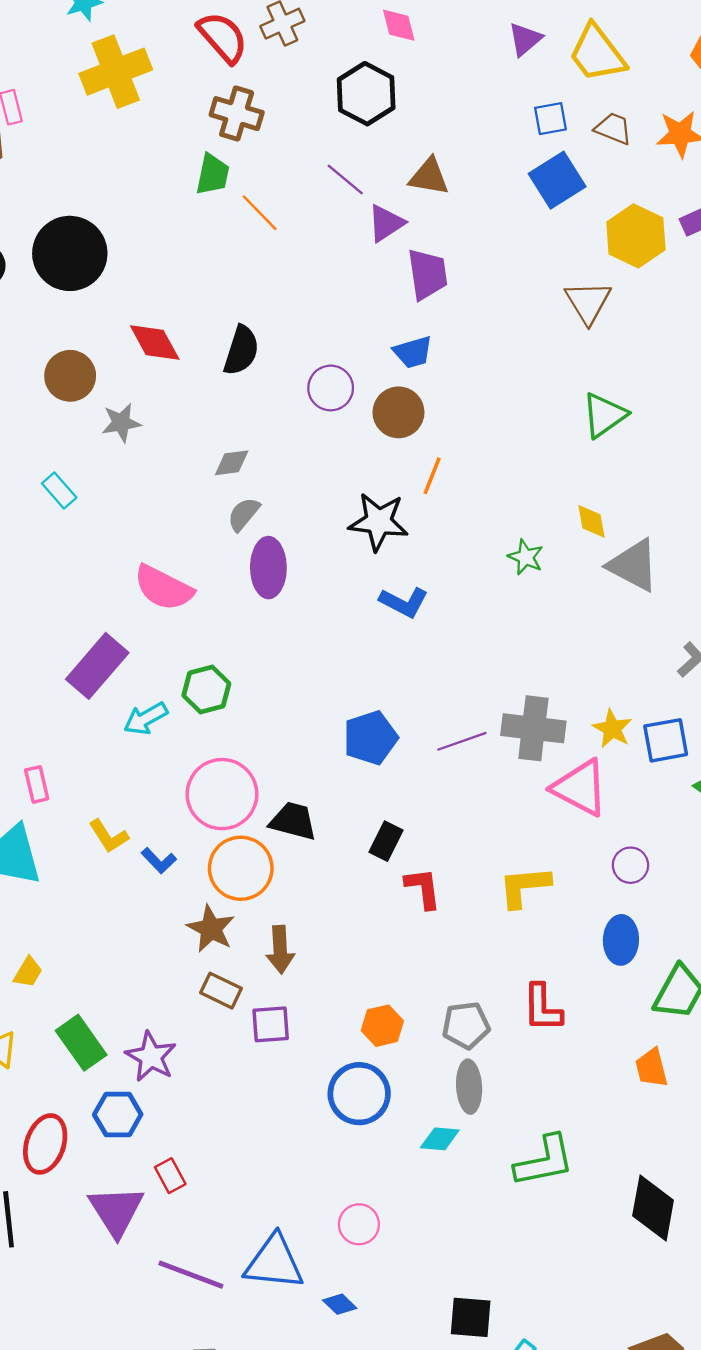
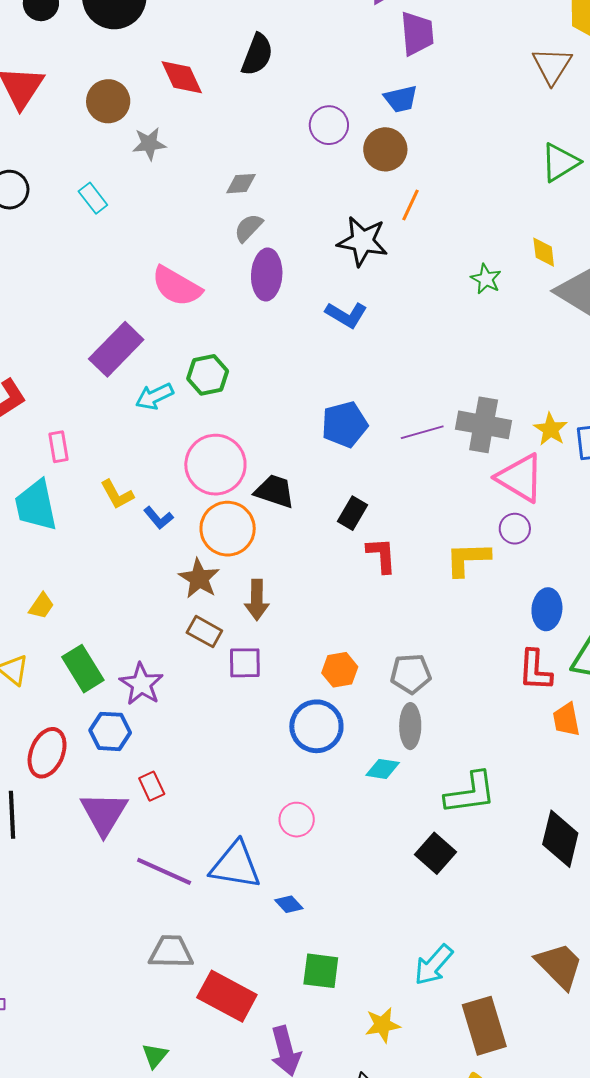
black semicircle: (241, 350) -> (257, 55), moved
blue L-shape: (404, 602) -> (346, 315), moved
purple circle: (630, 865) -> (515, 529), moved
red L-shape: (542, 1008) -> (535, 670), moved
pink circle: (359, 1224) -> (297, 820), moved
black square: (471, 1317) -> (435, 853), moved, turned 33

